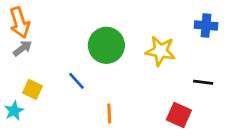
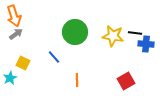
blue cross: (206, 25) -> (146, 44), moved
black line: (203, 82) -> (135, 33), moved
red square: (179, 115) -> (126, 81), turned 36

